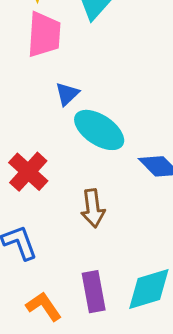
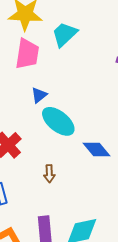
brown arrow: (93, 208) -> (49, 174), size x0.7

